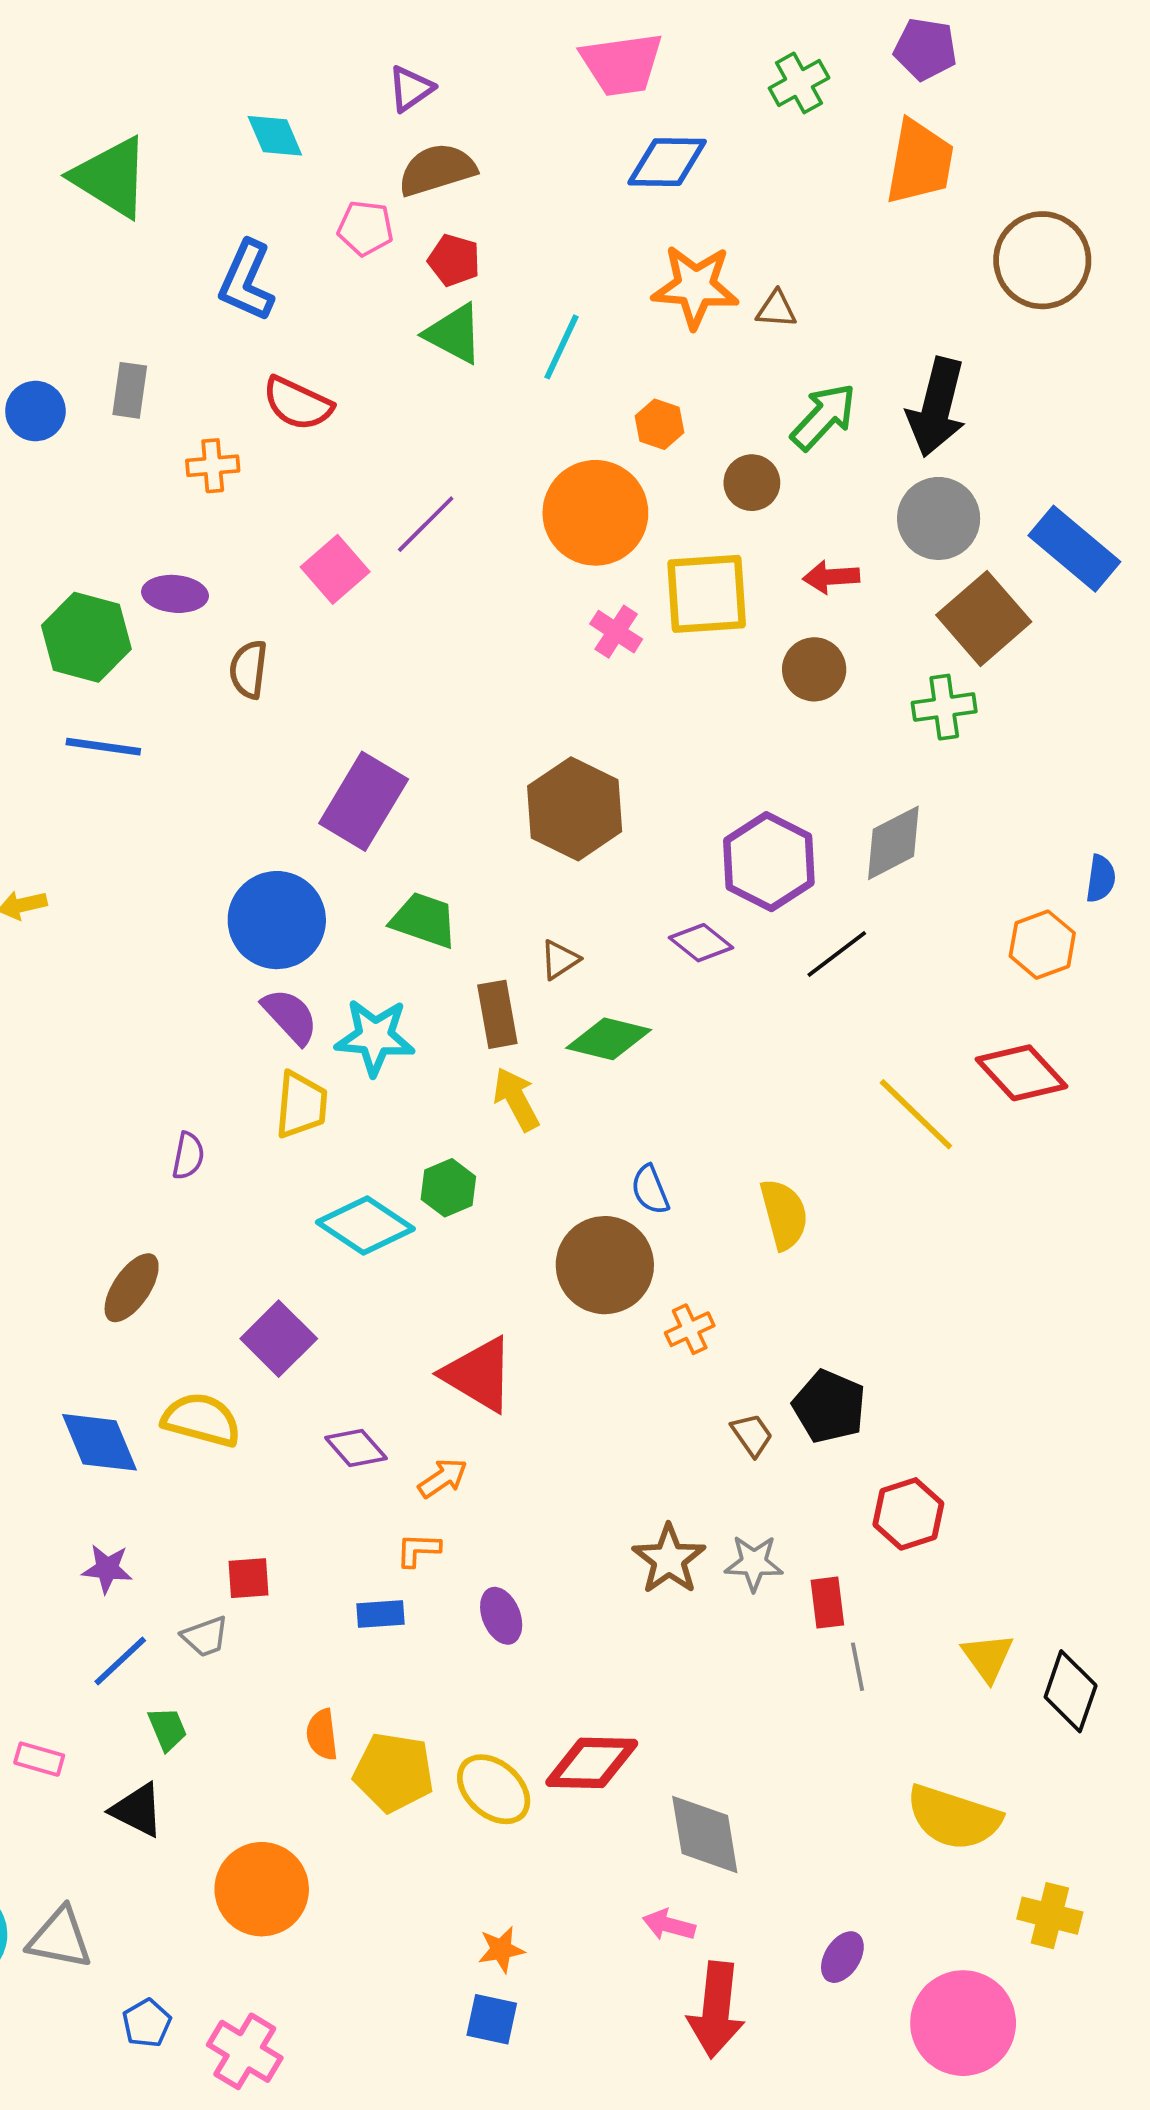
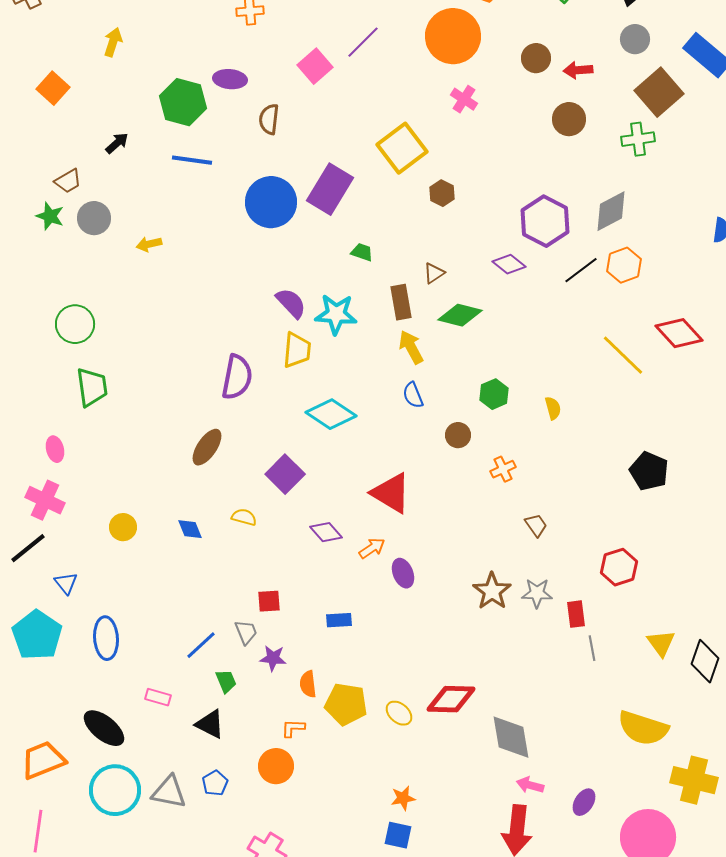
brown circle: (752, 483) -> (536, 58), moved
gray circle: (939, 518) -> (635, 39), size x0.7
yellow square: (707, 594) -> (402, 148), moved, turned -33
brown hexagon: (575, 809) -> (442, 193), size x0.5
blue circle: (277, 920) -> (271, 202), moved
green trapezoid: (424, 920) -> (362, 252), size x0.6
orange hexagon: (1042, 945) -> (624, 265), moved
purple semicircle: (188, 1156) -> (237, 377), size x1.8
green hexagon: (448, 1188) -> (494, 394), moved
blue semicircle: (650, 1190) -> (413, 395), moved
yellow semicircle: (784, 1214) -> (553, 408), size x0.6
brown circle: (605, 1265) -> (458, 435), size x0.5
black pentagon: (829, 1407) -> (649, 471), moved
yellow semicircle: (201, 1420) -> (244, 517), size x0.6
blue diamond: (100, 1442) -> (190, 529), size x0.6
orange L-shape: (418, 1550) -> (293, 728), moved
purple star: (107, 1569) -> (273, 658), moved
purple ellipse: (501, 1616) -> (403, 573), moved
gray trapezoid: (205, 1637) -> (246, 632), turned -92
yellow ellipse: (494, 1789) -> (399, 713), size x0.7
orange circle: (262, 1889) -> (276, 766), size x0.7
yellow cross: (1050, 1916) -> (694, 780), size x1.4
pink arrow: (669, 1925) -> (530, 785), moved
blue pentagon: (147, 2023) -> (215, 783), moved

